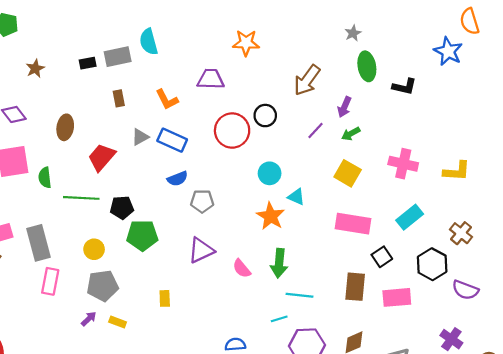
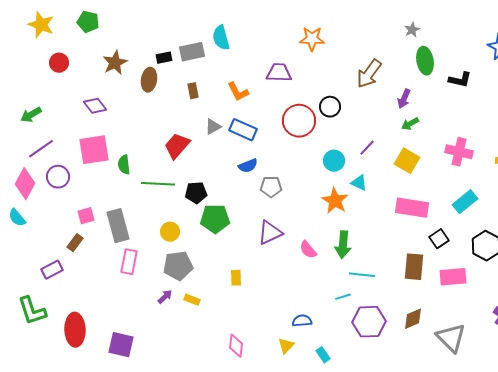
brown star: (35, 68) -> (115, 63), size x1.4
brown ellipse: (65, 127) -> (149, 80), moved
purple line: (316, 131) -> (367, 148), moved

